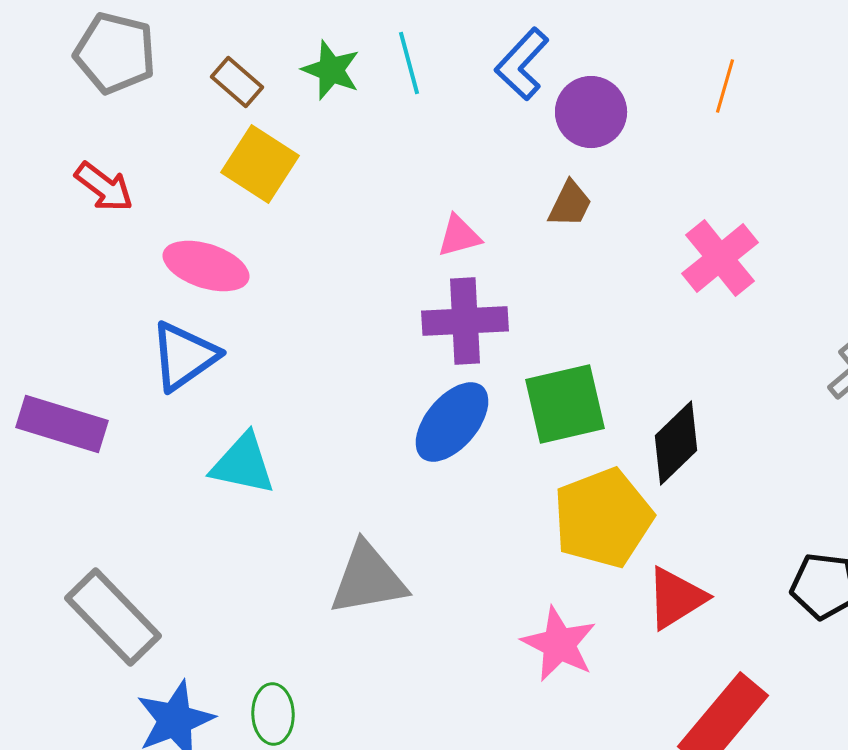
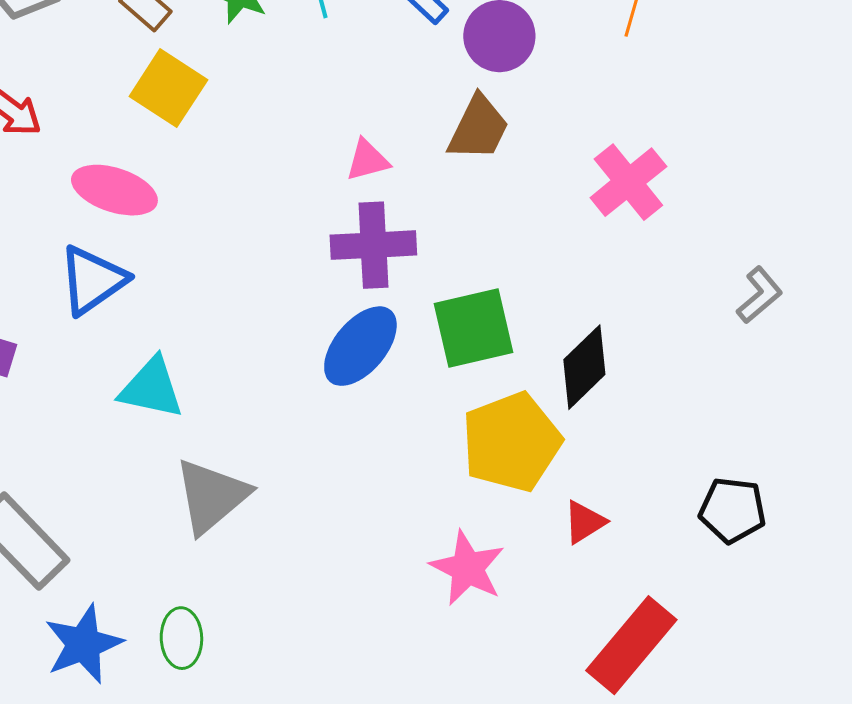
brown trapezoid: (570, 204) -> (478, 128), size x1.4
gray triangle: (368, 579) -> (211, 496), moved, turned -30
red triangle: (676, 598) -> (584, 522), size x0.7

